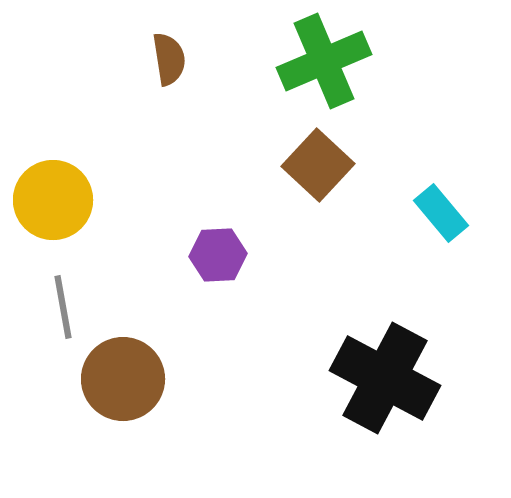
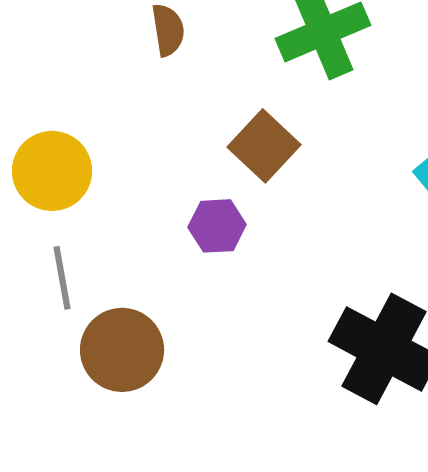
brown square: (318, 165) -> (264, 146), moved

